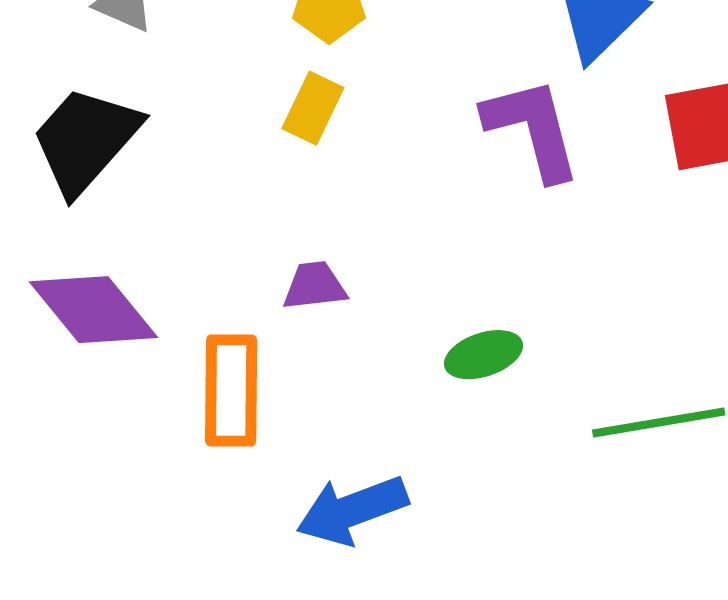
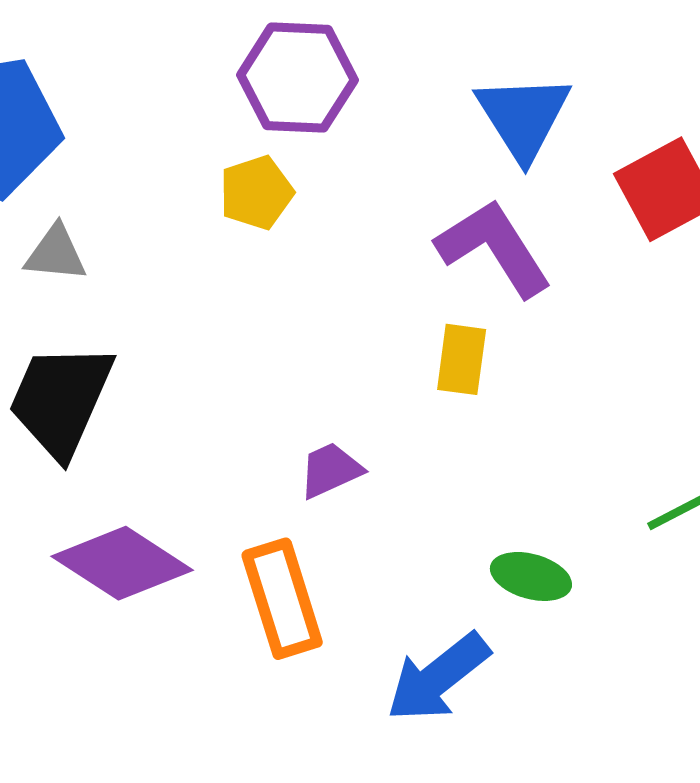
yellow rectangle: (313, 108) -> (462, 359), moved
green ellipse: (483, 355) -> (531, 576), moved, turned 52

